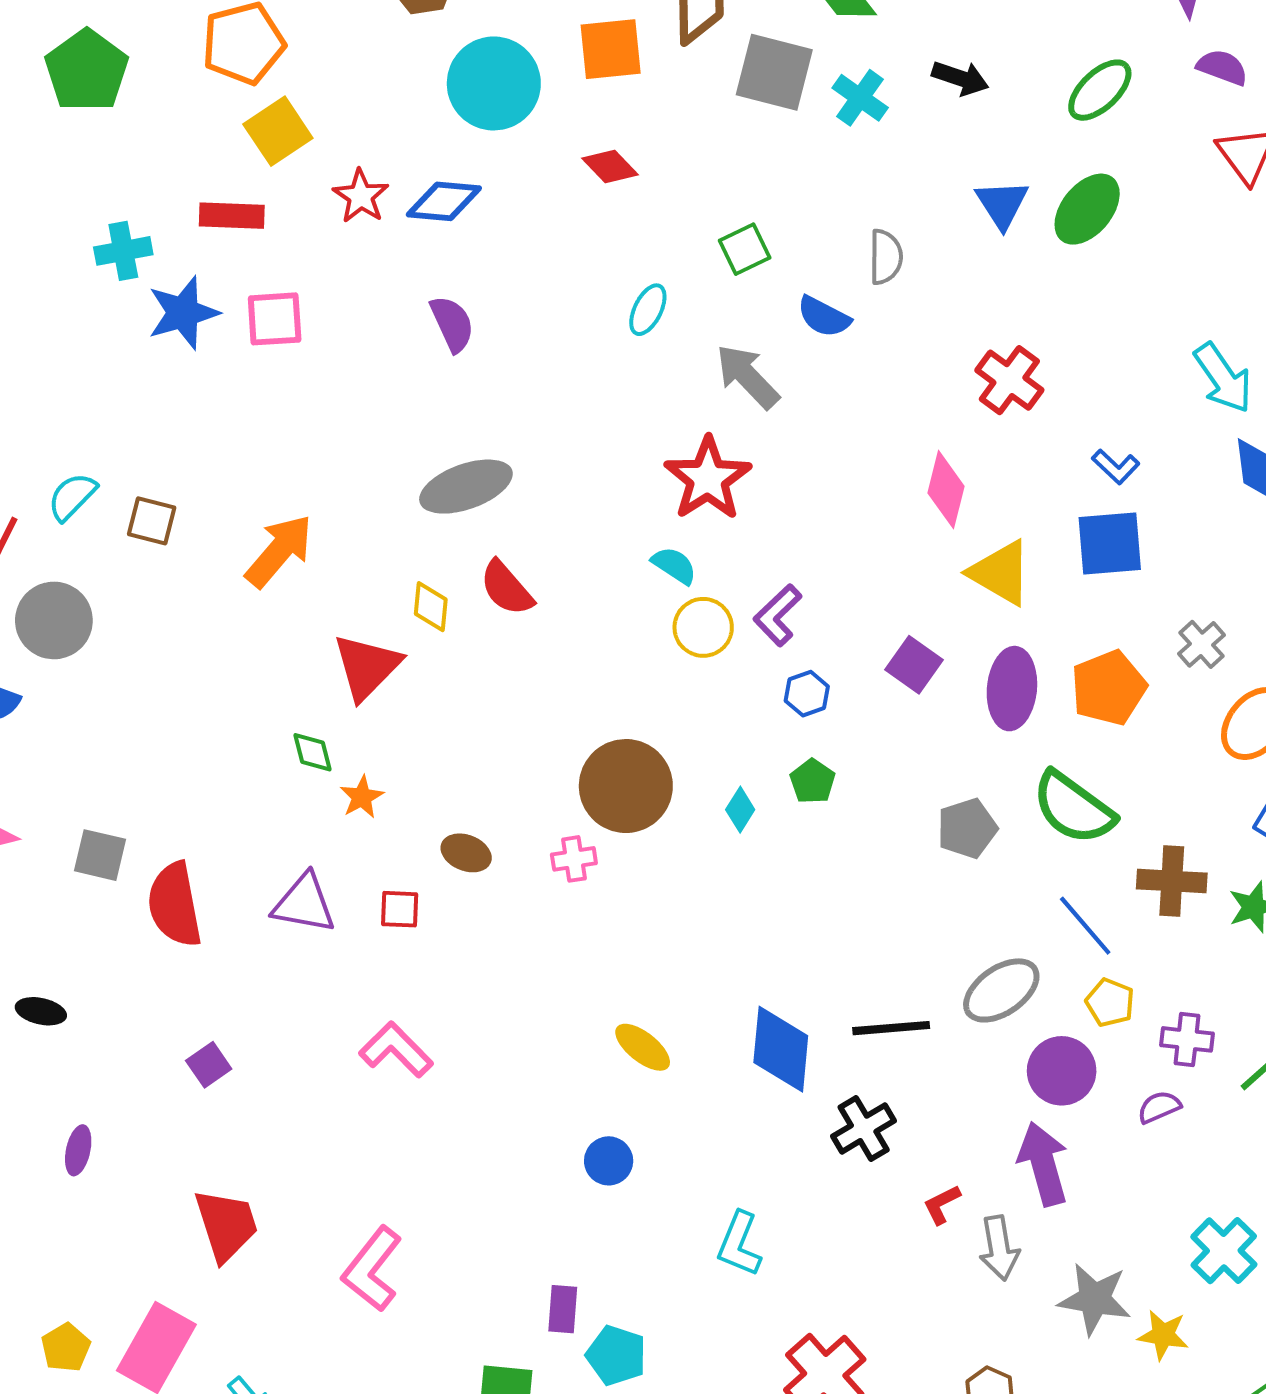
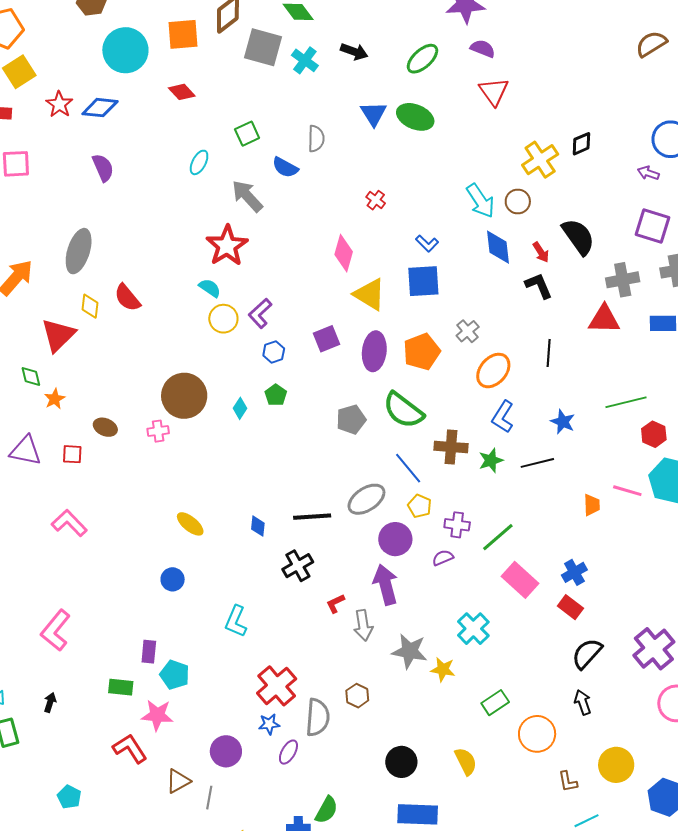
green ellipse: (1087, 209) -> (415, 117), turned 72
red cross: (1009, 380) -> (376, 200), size x0.6
gray ellipse: (466, 487) -> (79, 251), moved, turned -54
purple square: (914, 665) -> (326, 339), turned 32
blue diamond: (781, 1049) -> (258, 526), size x0.5

